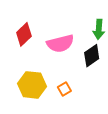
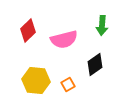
black diamond: (92, 56) -> (95, 64), moved

